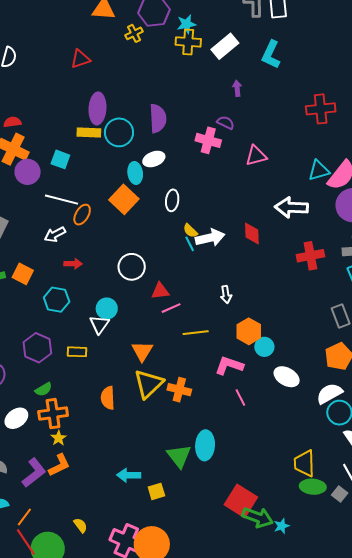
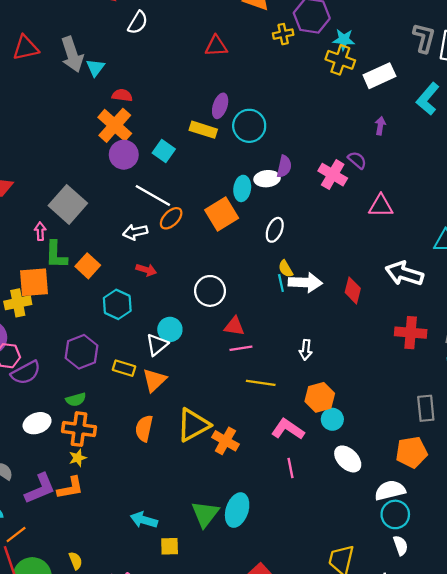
purple ellipse: (97, 108) -> (220, 106), size x0.7
purple semicircle: (158, 118) -> (284, 166), moved, size x0.7
cyan circle: (119, 132) -> (249, 126), moved
orange triangle: (142, 351) -> (154, 380), moved

